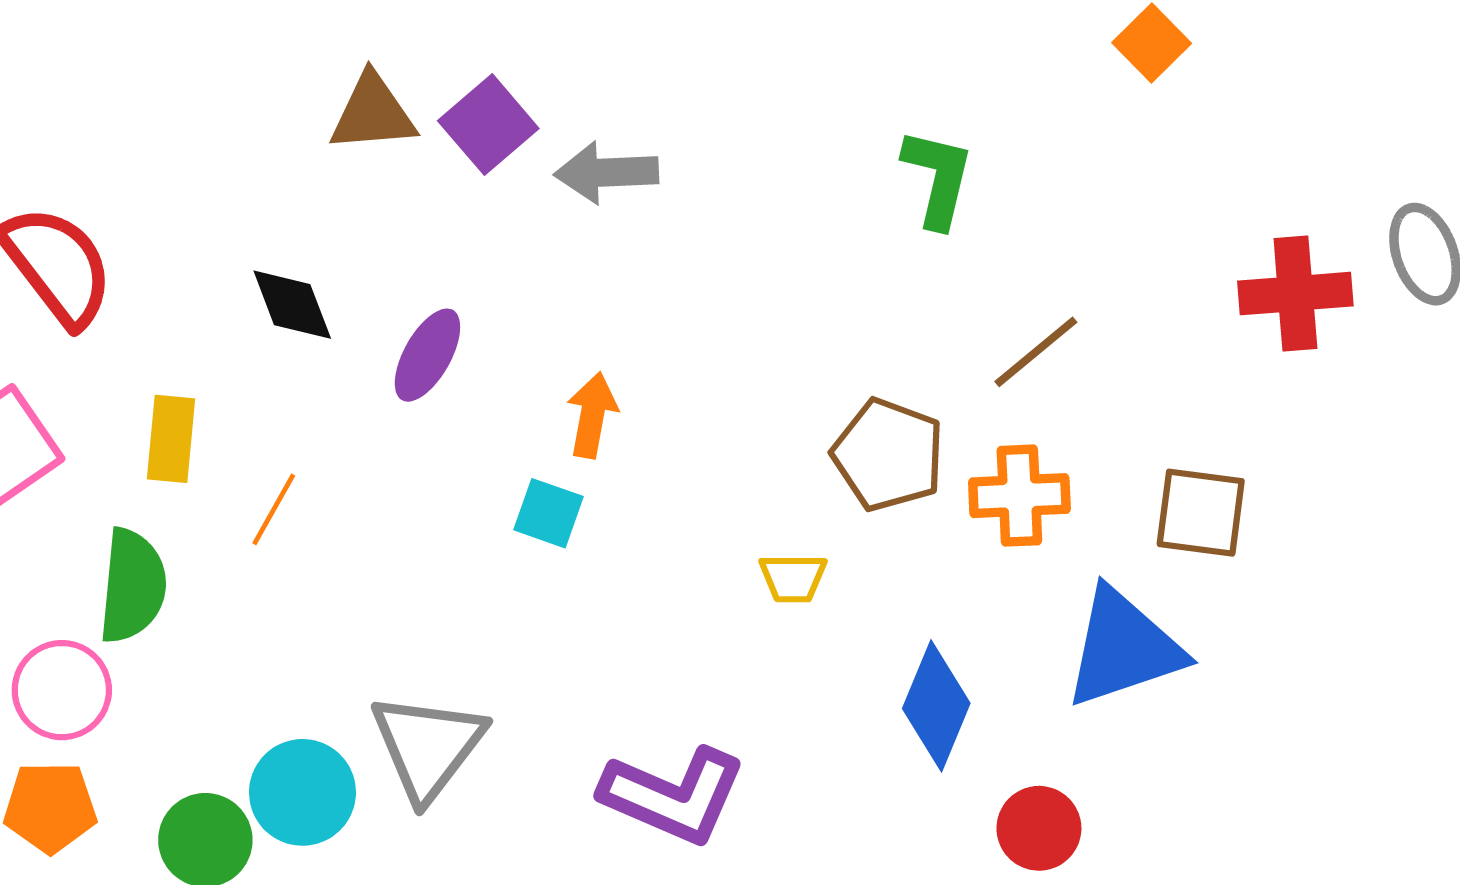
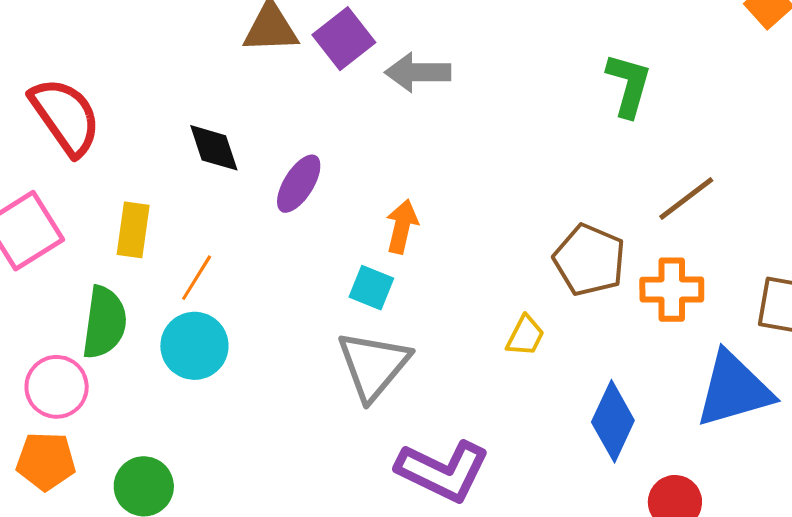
yellow trapezoid: (793, 578) -> (525, 336), turned -66
gray triangle: (428, 746) -> (373, 365), moved
cyan circle: (302, 792) -> (194, 346), moved

